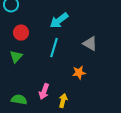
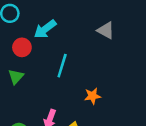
cyan arrow: (59, 21) -> (45, 29), moved
gray triangle: (90, 44) -> (106, 30), moved

